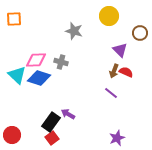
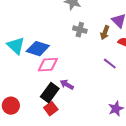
pink diamond: (36, 60) -> (48, 65), moved
gray cross: (61, 62) -> (80, 30), moved
brown arrow: (114, 71) -> (105, 33), moved

